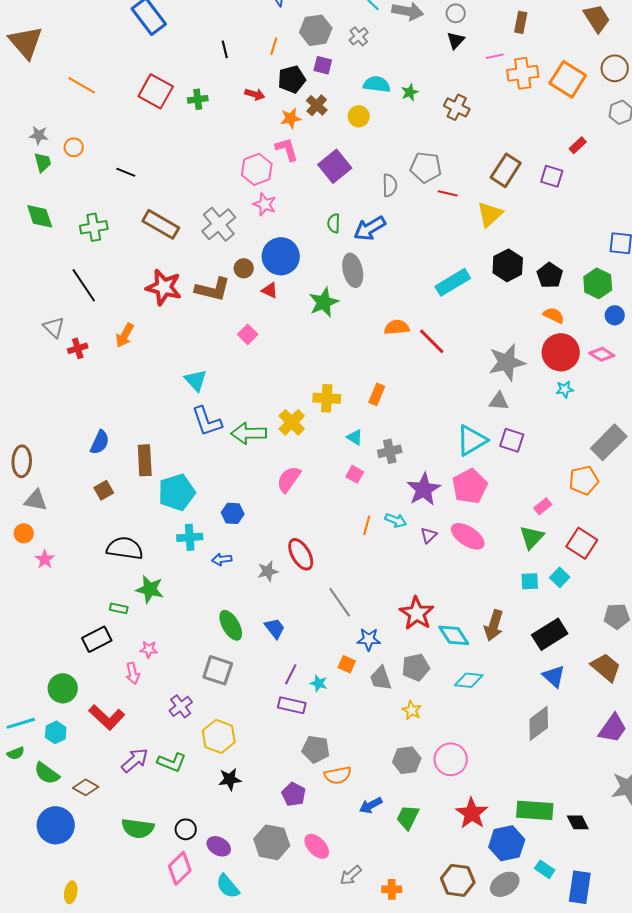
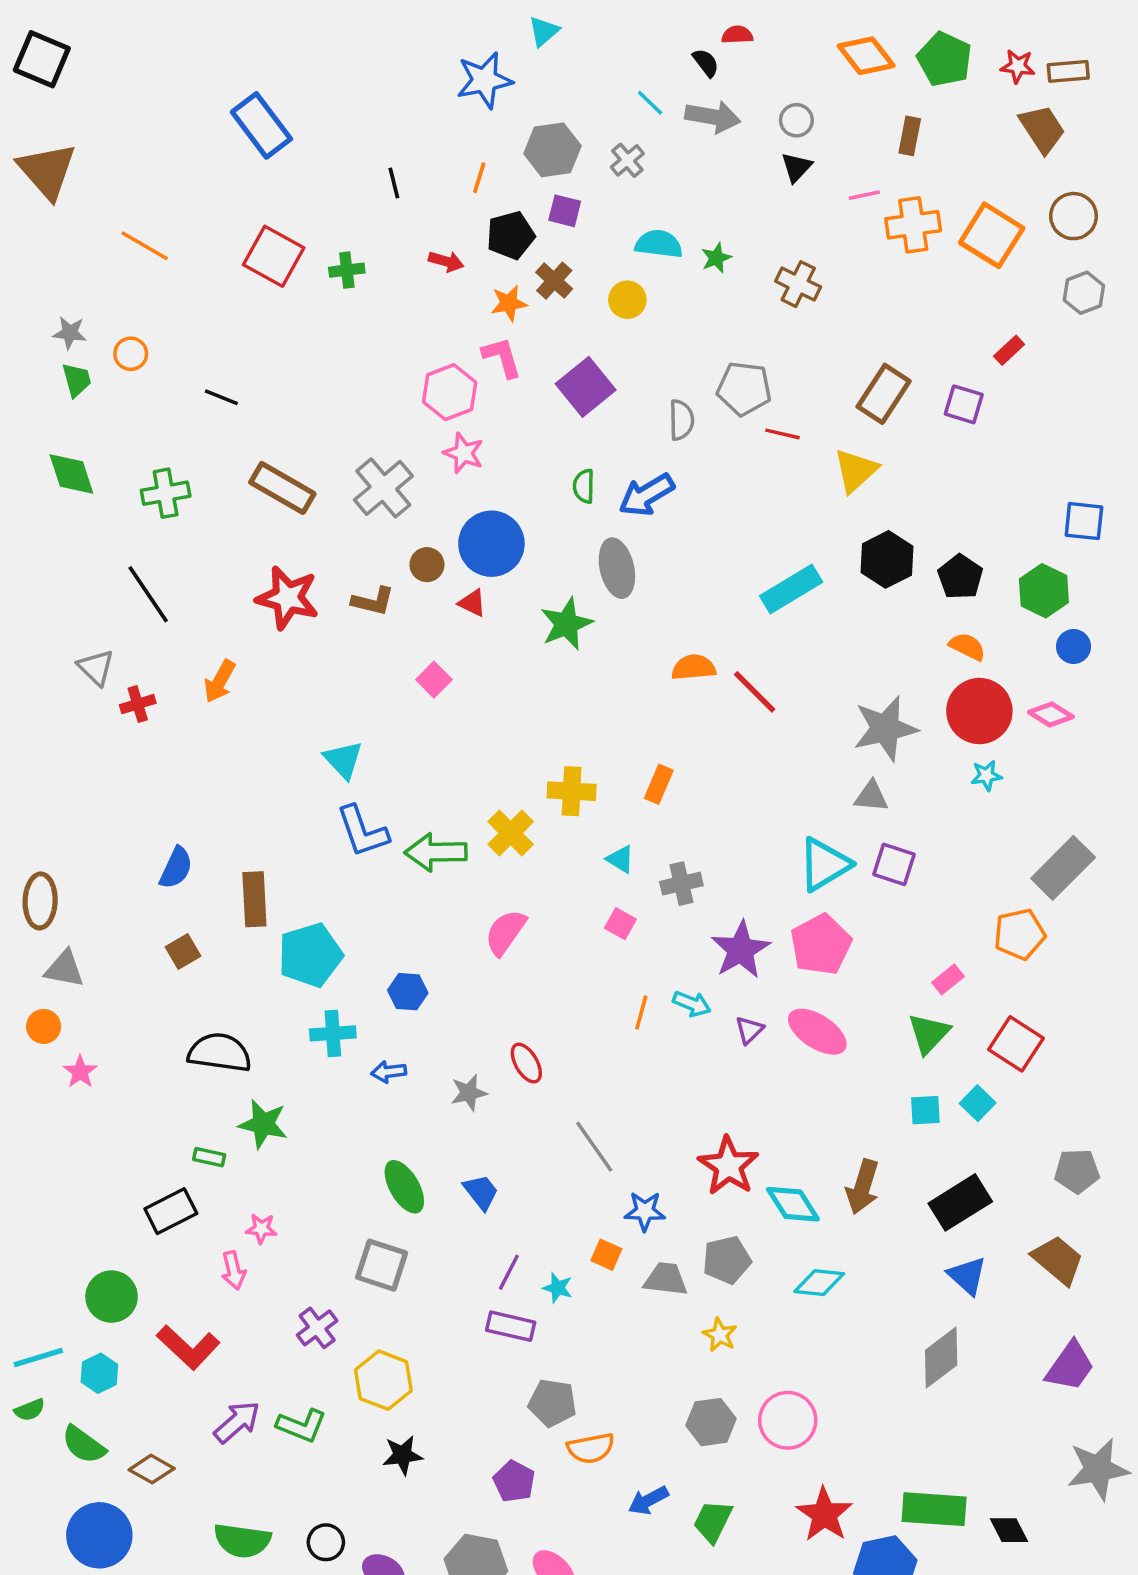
brown L-shape: (213, 289) -> (373, 601), size x0.7
red ellipse: (301, 554) -> (526, 1063), size x0.7
gray trapezoid: (381, 678) -> (666, 1279), turned 116

